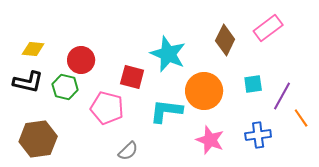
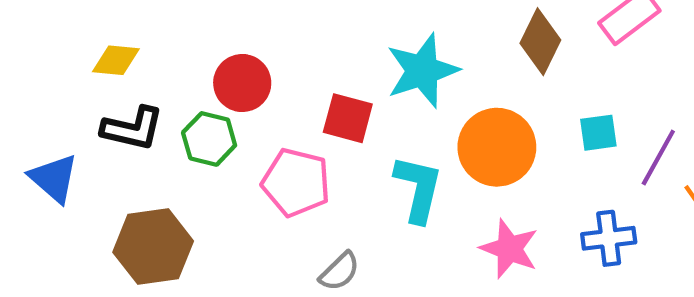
yellow diamond: (33, 49) -> (116, 60), moved
cyan star: (168, 54) -> (422, 71), turned 30
cyan L-shape: (166, 111) -> (418, 189), turned 96

